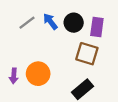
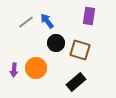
black circle: (74, 23) -> (56, 43), moved
purple rectangle: (97, 27) -> (89, 16), moved

